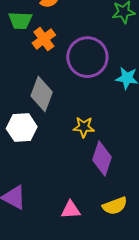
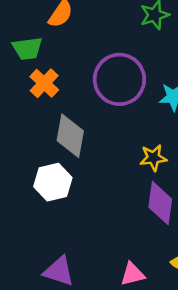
orange cross: (44, 39) -> (44, 83), moved
yellow star: (84, 127) -> (153, 158), moved

